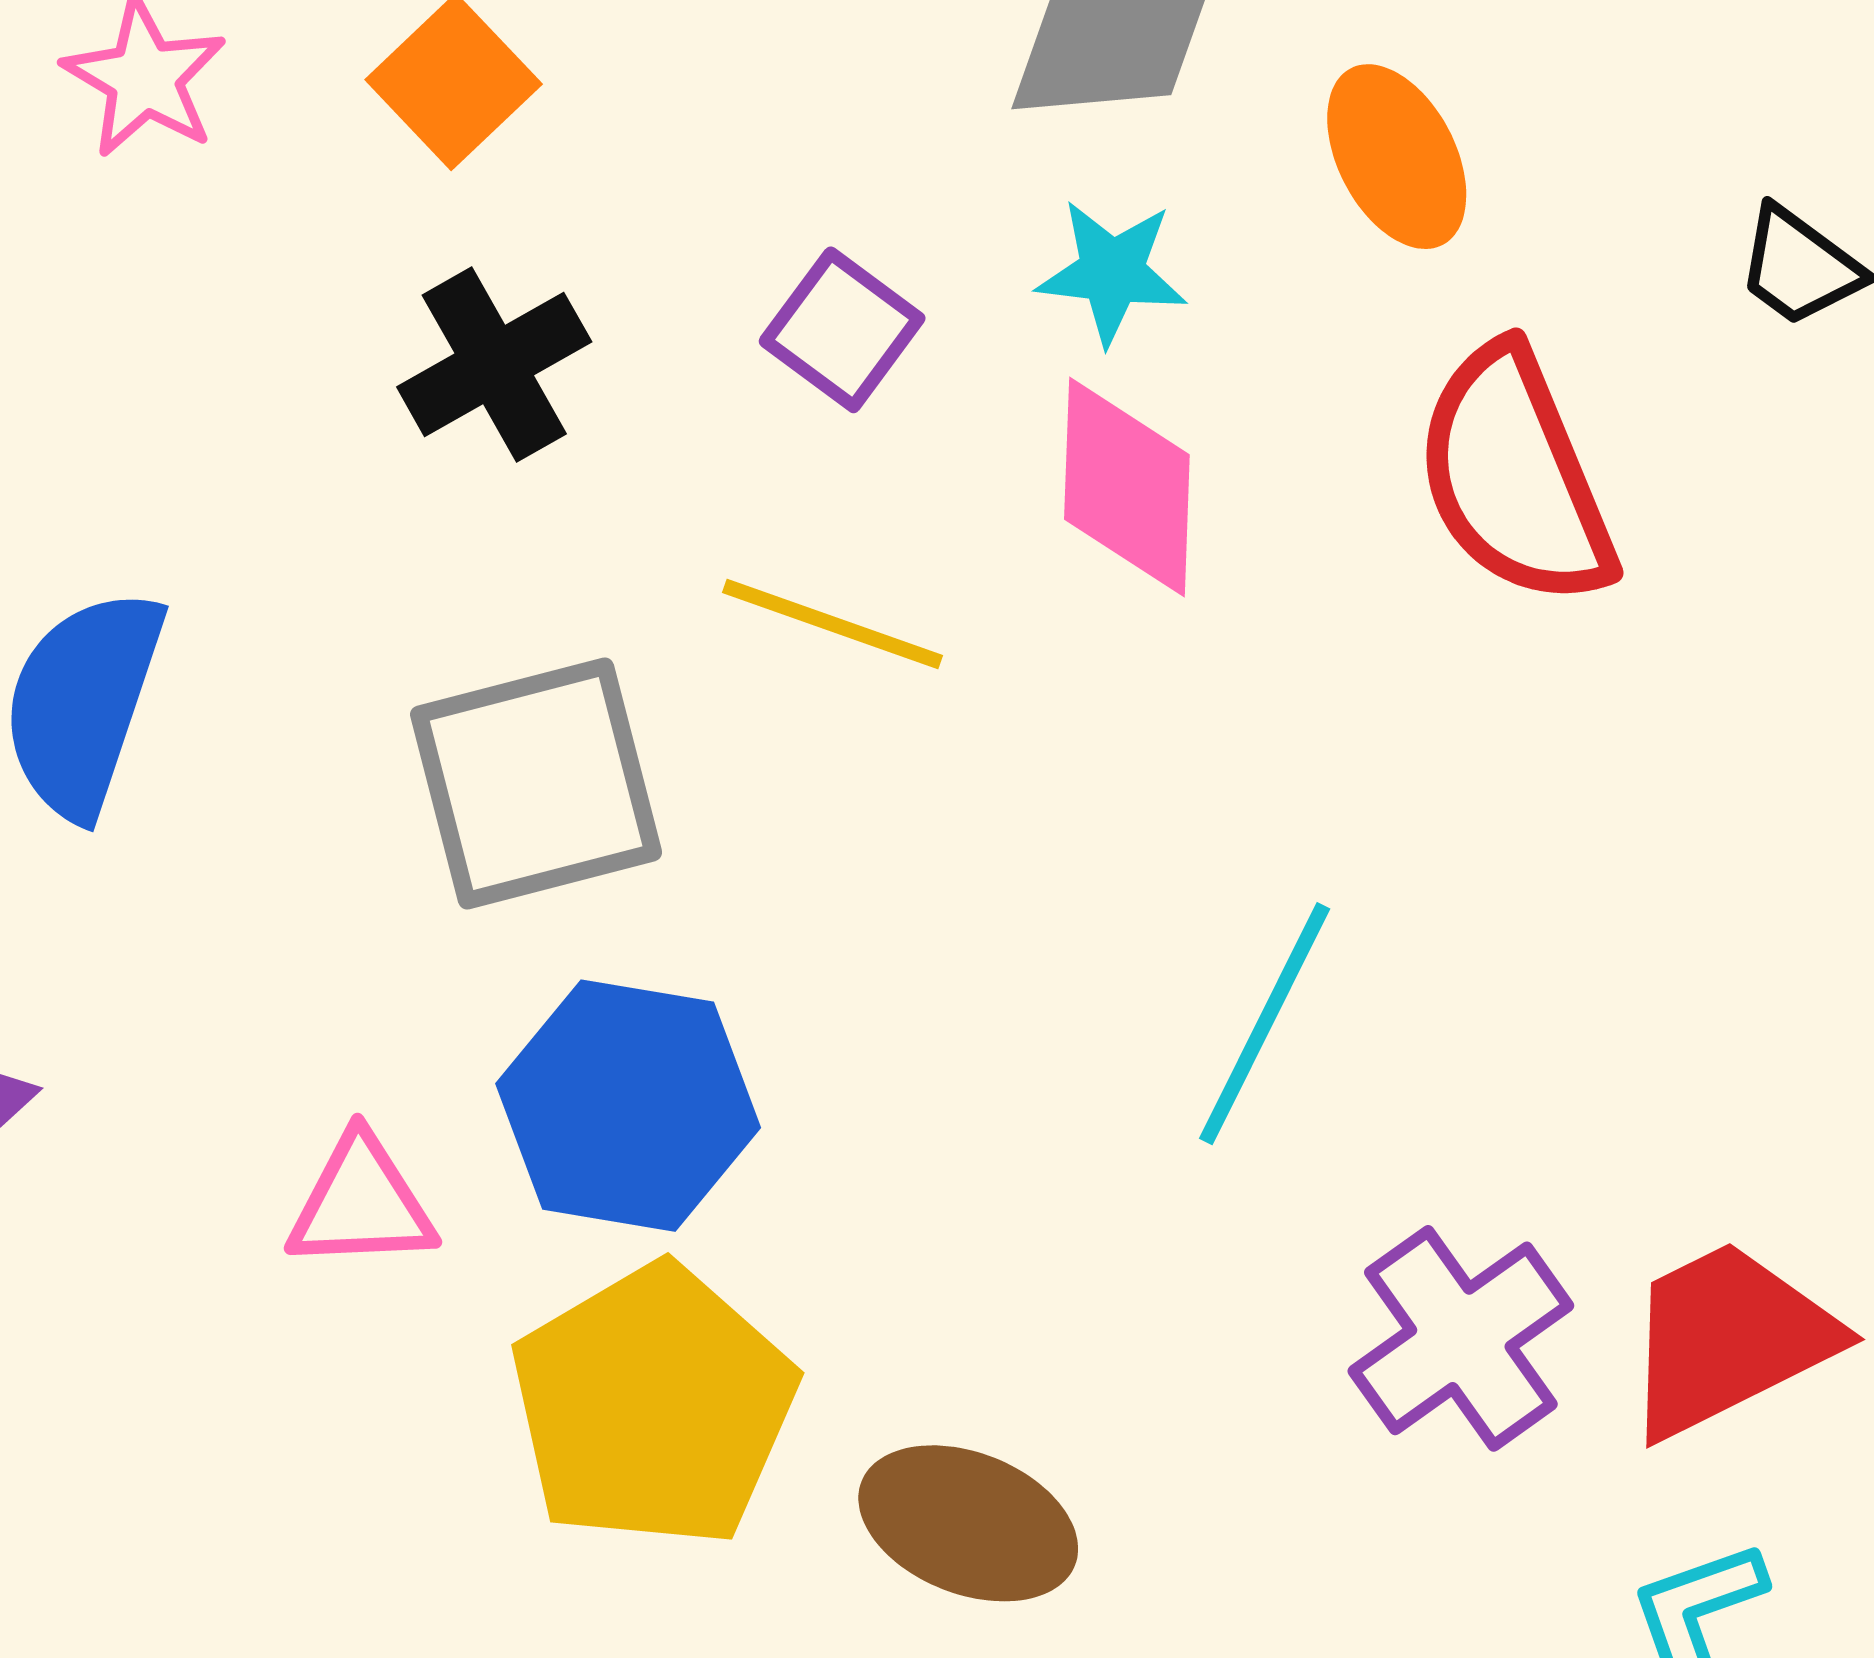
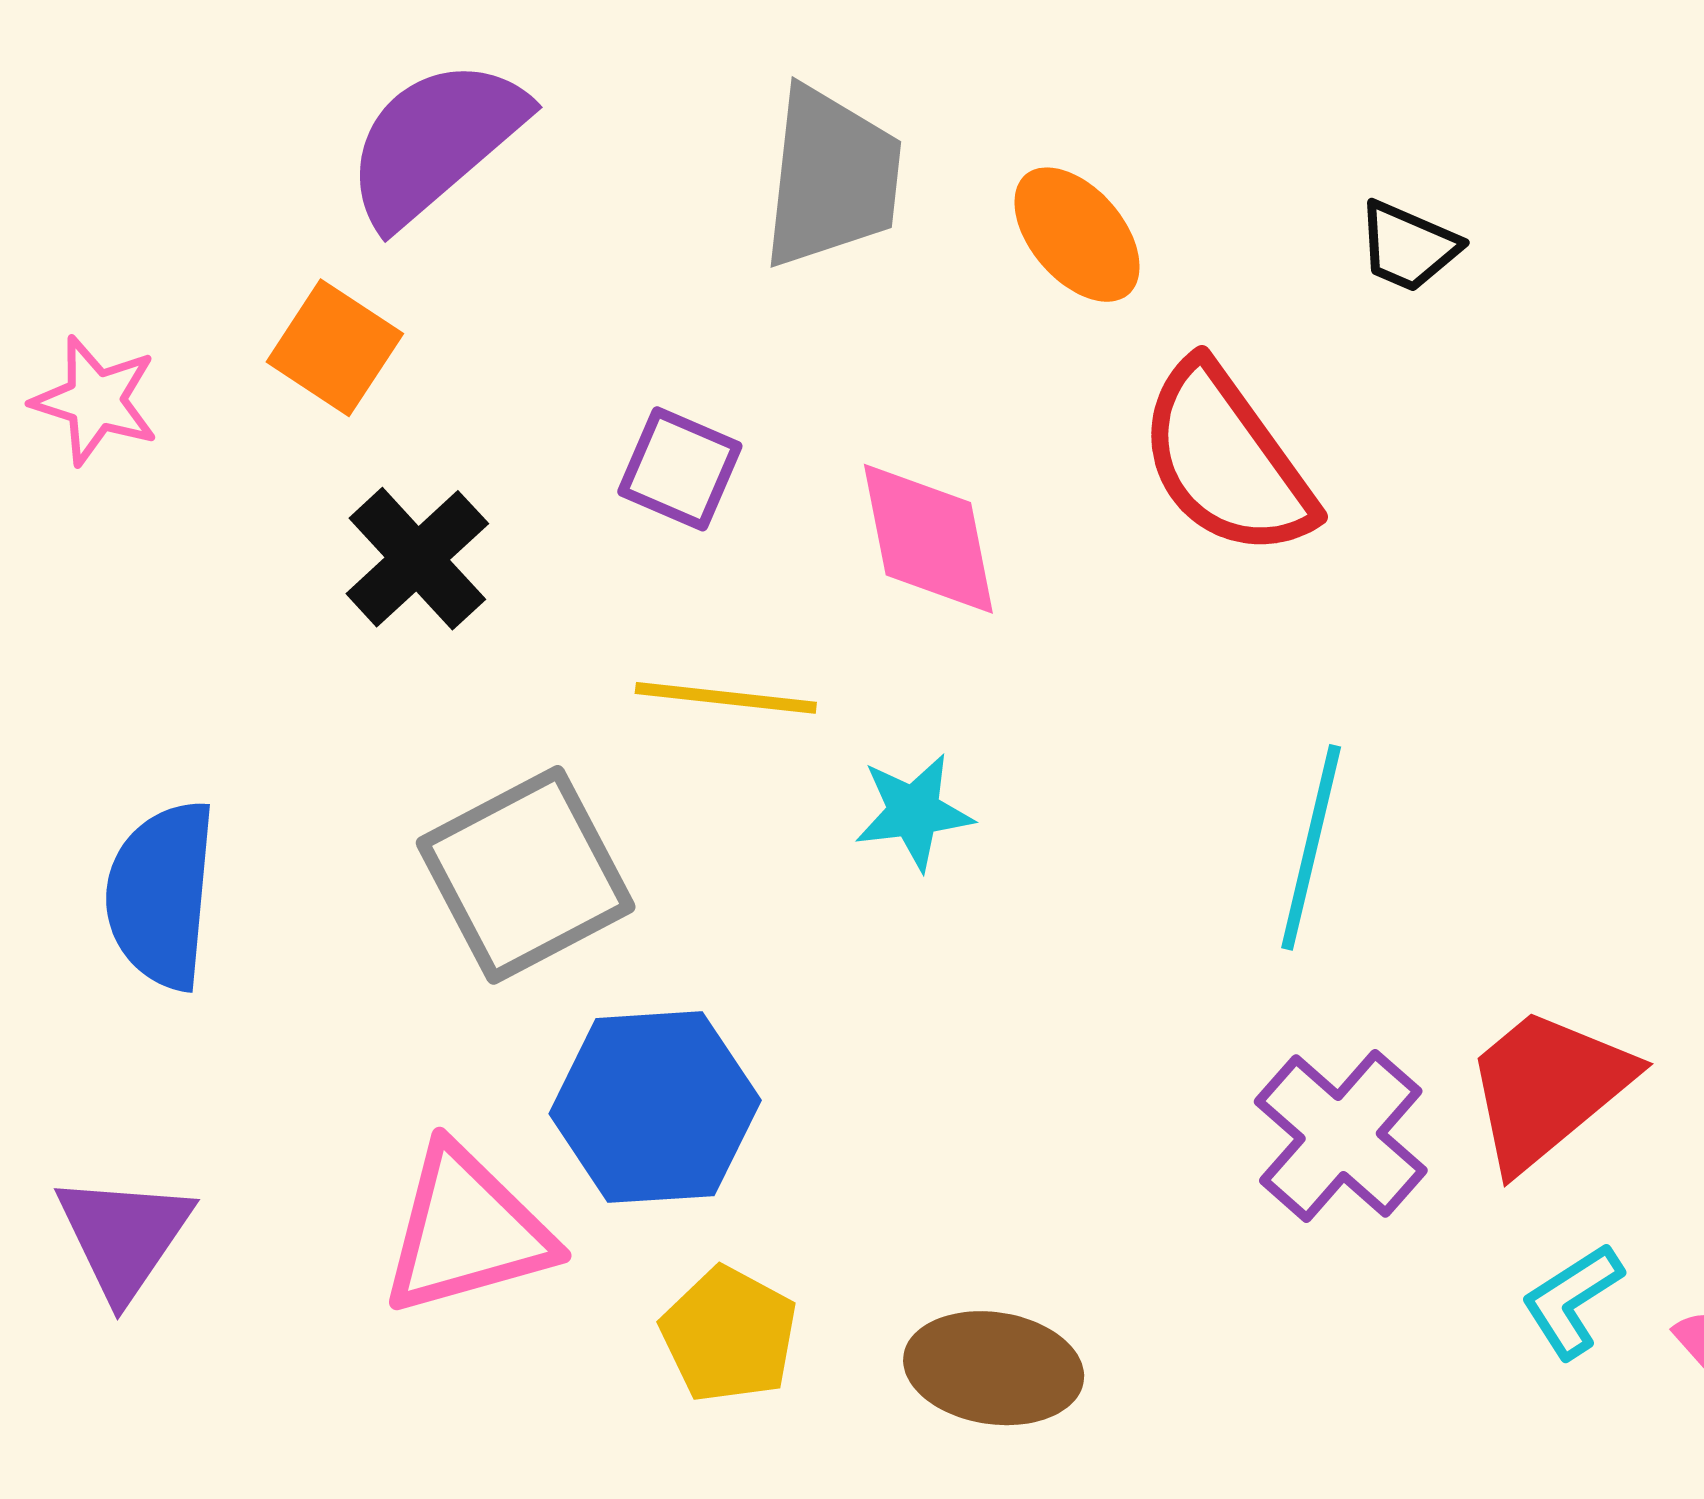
cyan star: (1112, 272) -> (914, 812), moved
cyan line: (1265, 1024) -> (1311, 847), moved
pink triangle: (361, 1203) -> (467, 1231), size x1.5
yellow pentagon: (653, 1406) -> (729, 1335), size x0.6

